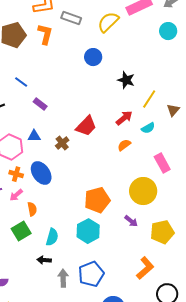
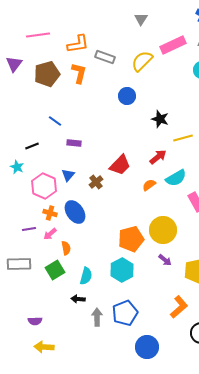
yellow line: (149, 99) -> (183, 138), turned 42
purple rectangle: (40, 104) -> (74, 143), turned -32
cyan semicircle: (148, 128) -> (176, 178), moved, size x1.5
blue triangle: (34, 136) -> (68, 175), turned -48
orange semicircle: (124, 145) -> (149, 185), moved
yellow circle: (143, 191) -> (163, 230), moved

